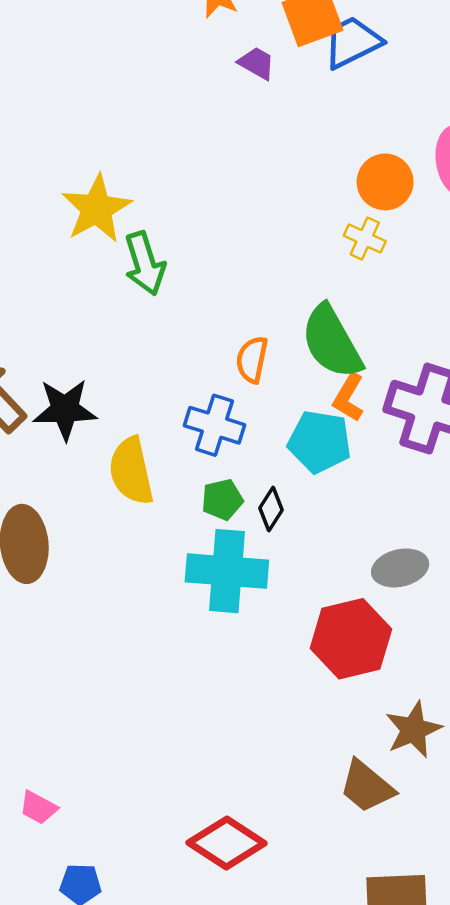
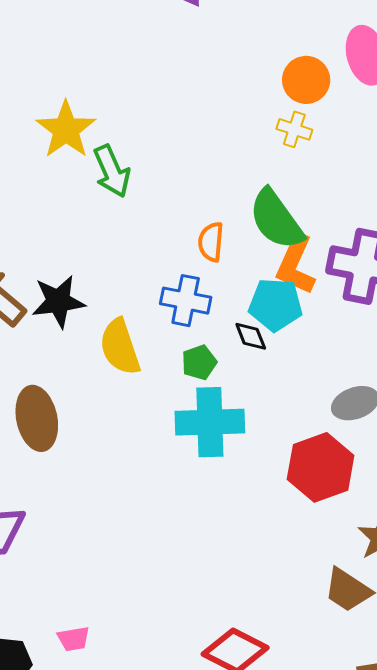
orange L-shape: (349, 397) -> (296, 265), size x1.5
black diamond: (271, 509) -> (251, 336), moved, turned -48
pink trapezoid: (38, 808) -> (74, 639), turned -32

